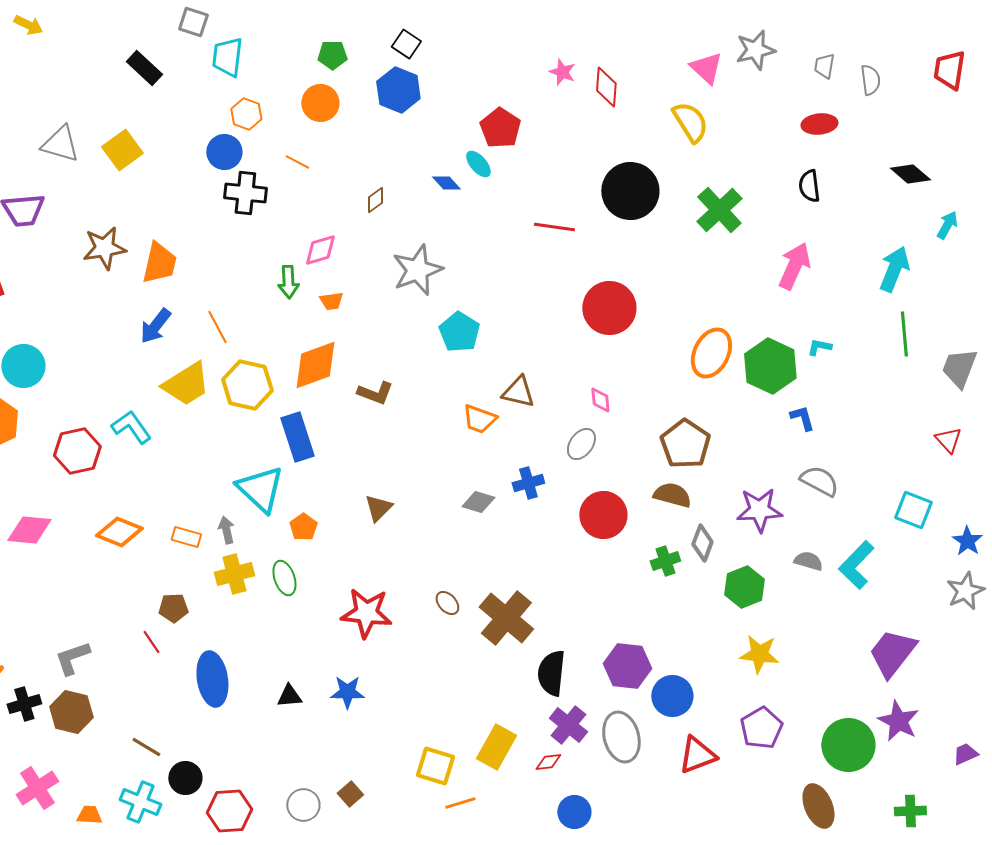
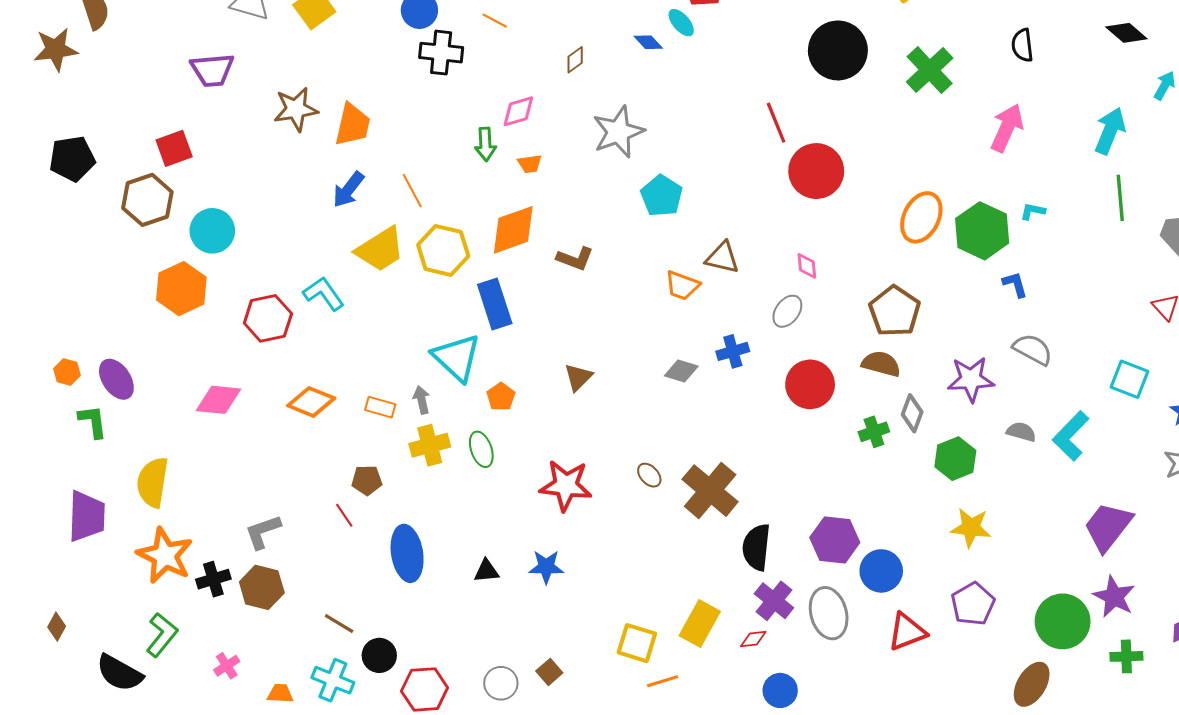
red line: (554, 227) -> (776, 123), moved, turned 60
pink cross: (37, 788) -> (227, 666), size x0.6
brown ellipse: (818, 806) -> (1032, 684), turned 54
green cross: (910, 811) -> (1126, 656), moved

